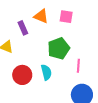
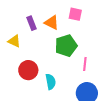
orange triangle: (41, 16) -> (52, 23), moved
cyan semicircle: (46, 72) -> (51, 82), moved

